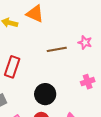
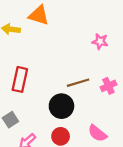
brown line: (57, 49) -> (78, 83), moved

